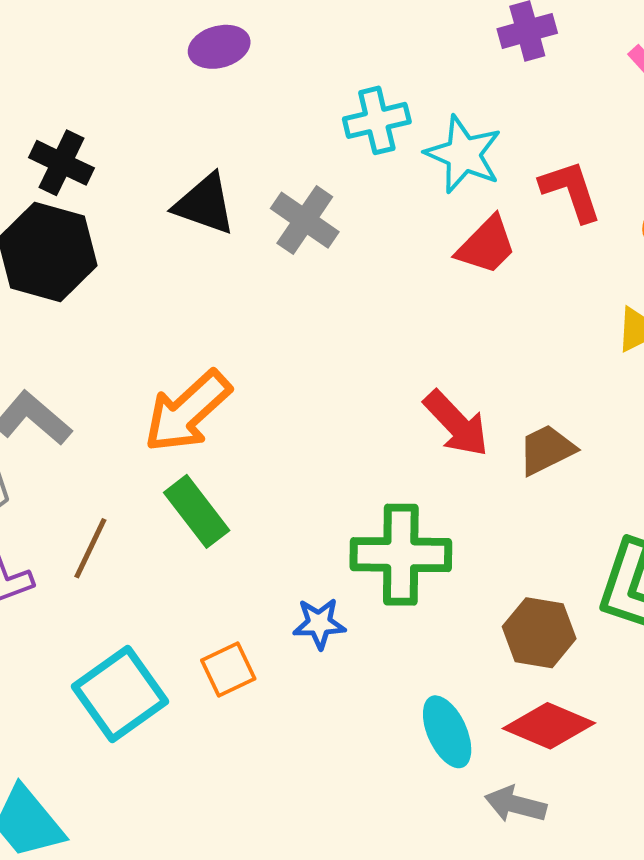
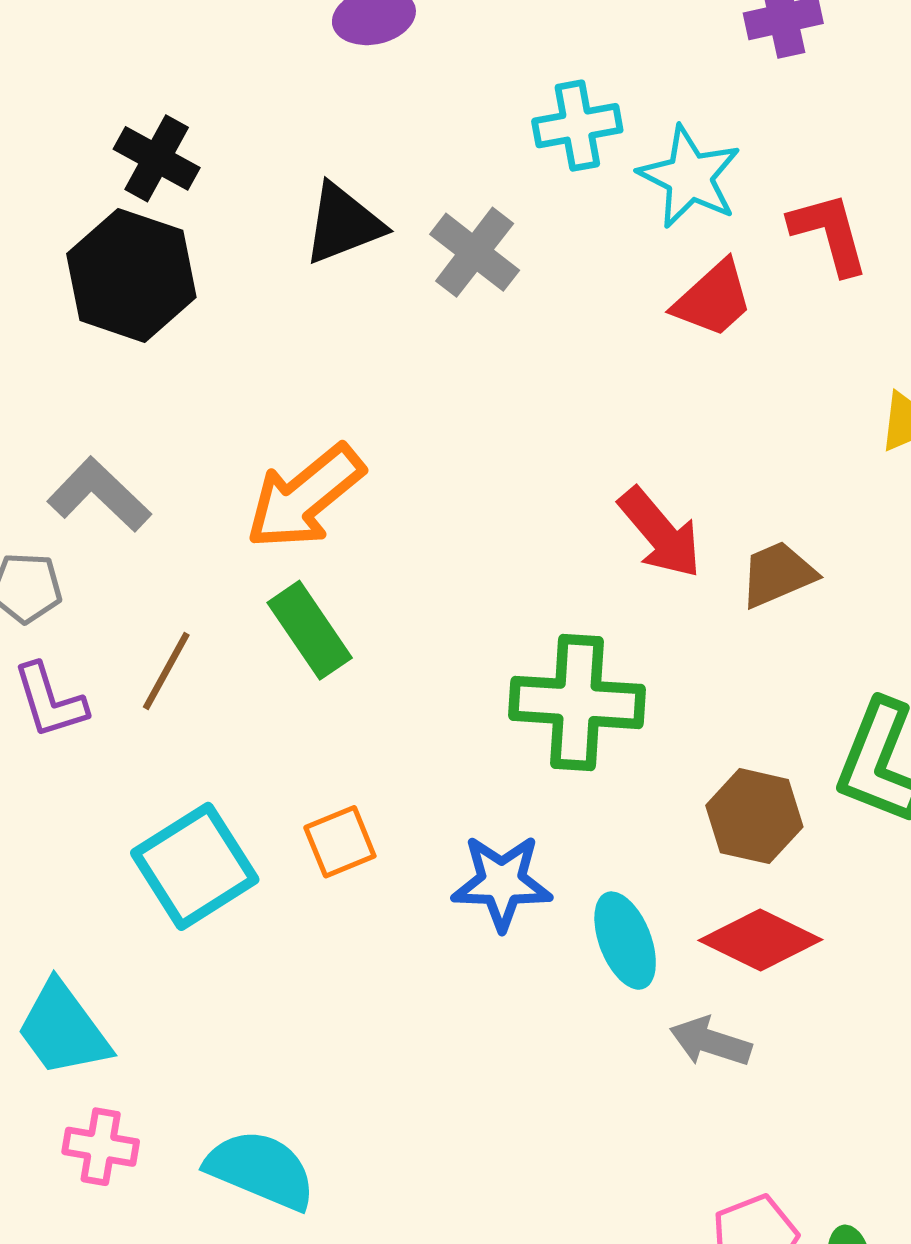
black triangle: (205, 204) -> (343, 224), turned -44
blue star: (319, 623) -> (502, 882), moved, size x1.4

